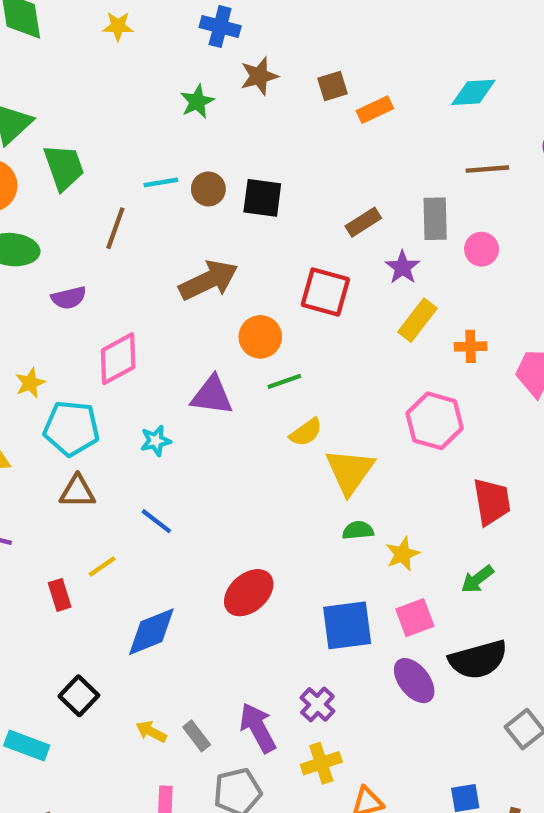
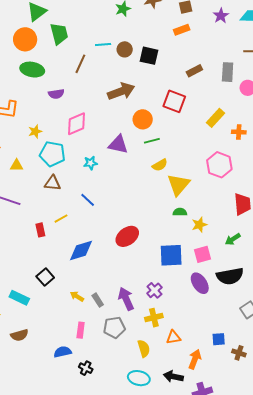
orange rectangle: (375, 110) -> (182, 30), moved
purple star: (402, 267) -> (221, 16), moved

